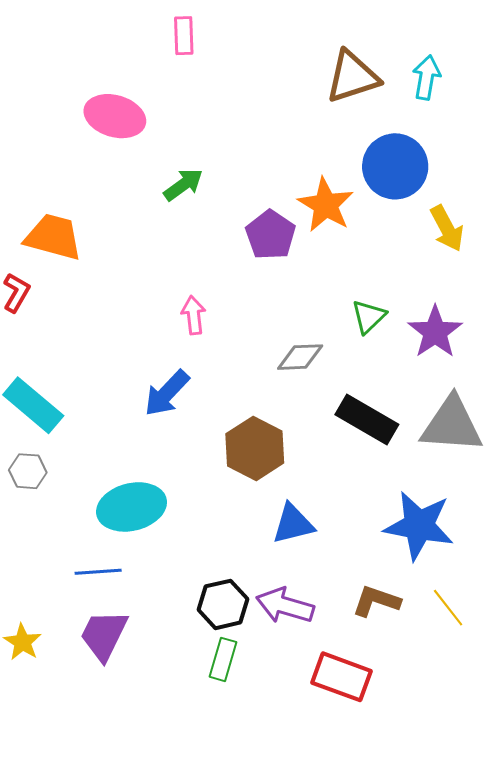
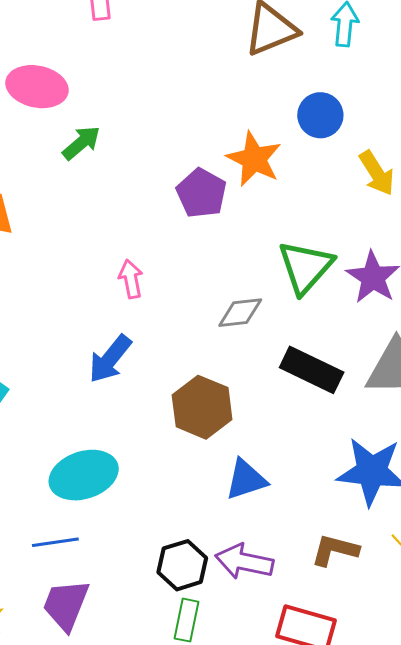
blue circle: (395, 166) -> (320, 115), size x0.7
green arrow: (183, 185) -> (81, 143), moved
green triangle: (369, 317) -> (305, 267), size x1.6

